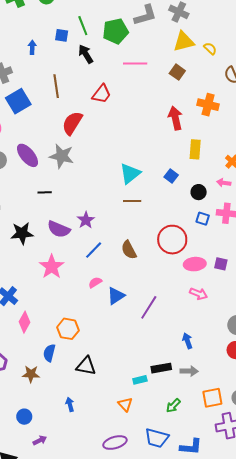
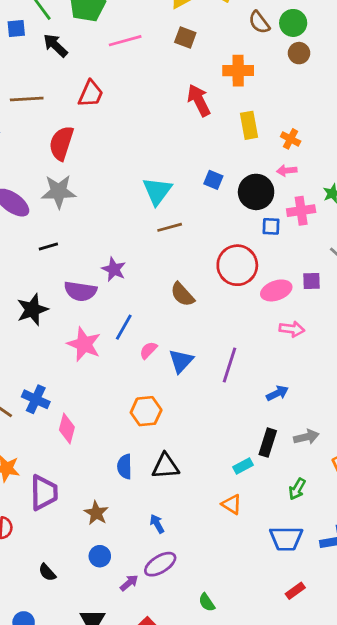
brown line: (56, 86) -> (27, 99), turned -70
yellow rectangle: (195, 149) -> (249, 125), moved
black circle: (199, 192) -> (256, 192), size x1.6
blue line: (94, 250) -> (124, 327), moved
orange hexagon: (68, 329) -> (146, 411), moved
blue arrow: (187, 341) -> (277, 393), moved, turned 98
blue semicircle: (49, 353) -> (125, 467), moved
black rectangle: (161, 368) -> (268, 443), turned -48
brown star: (31, 374) -> (96, 513), moved, turned -30
purple ellipse: (115, 443) -> (160, 564), moved

